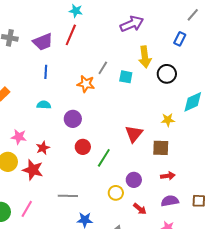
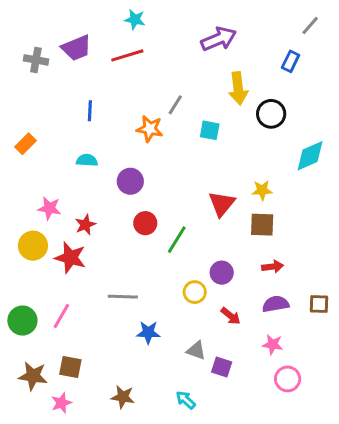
red line: (71, 35) -> (127, 55), turned 50
purple trapezoid: (43, 42) -> (76, 48), moved
cyan square: (126, 77) -> (210, 130), moved
yellow star: (168, 120) -> (262, 190), moved

